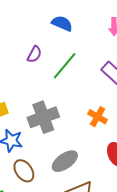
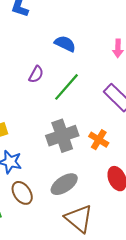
gray cross: (43, 117) -> (62, 136), moved

